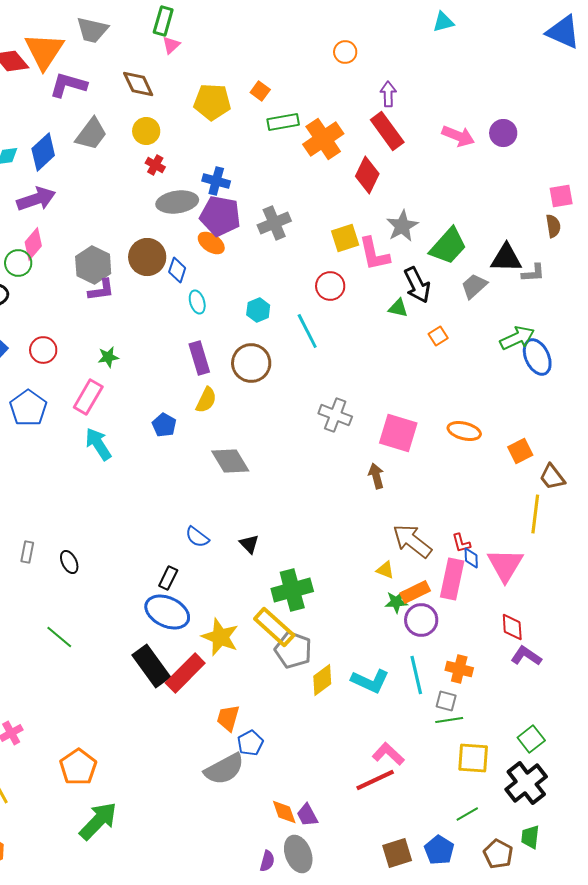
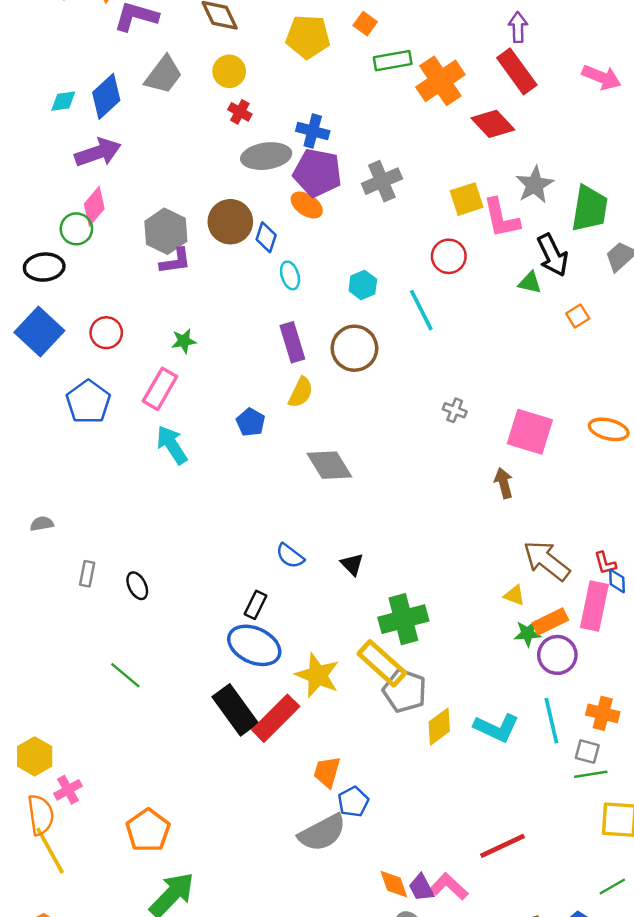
red diamond: (367, 175) -> (493, 124), turned -69
green trapezoid: (448, 246) -> (590, 209), turned -33
gray cross: (335, 415) -> (455, 410), size x0.6
pink L-shape: (388, 754) -> (449, 886), moved

